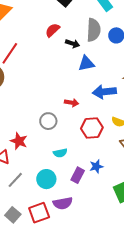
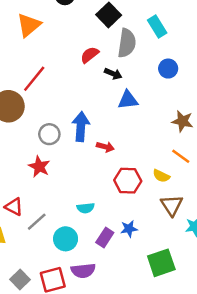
gray semicircle: (94, 30) -> (127, 43), moved
blue arrow: (104, 92) -> (81, 127), moved, turned 95
gray circle: (48, 121) -> (49, 134), moved
red star: (19, 141) -> (39, 167), moved
gray line: (15, 180) -> (37, 222), moved

